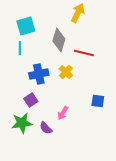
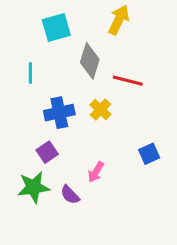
cyan square: (26, 26) -> (56, 27), moved
blue square: (98, 101) -> (149, 154), turned -32

